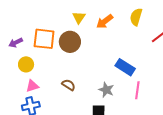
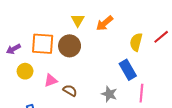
yellow semicircle: (136, 17) -> (136, 42), moved
blue rectangle: (125, 67) -> (128, 70), turned 30
pink triangle: (32, 86) -> (51, 80), moved

